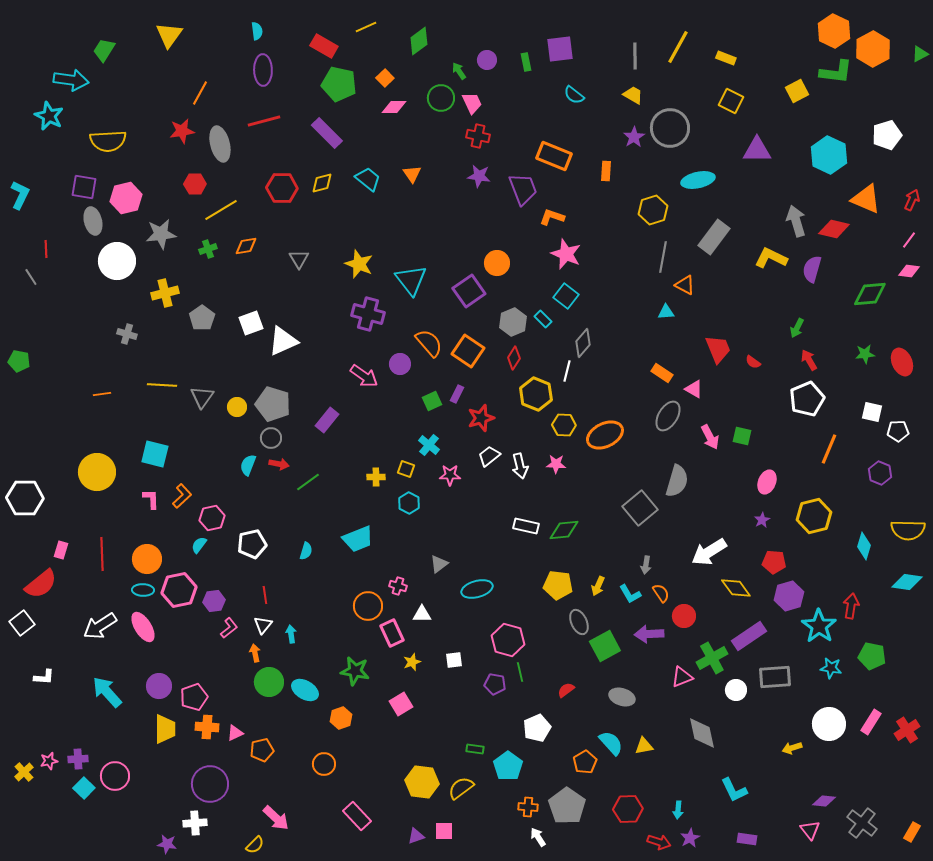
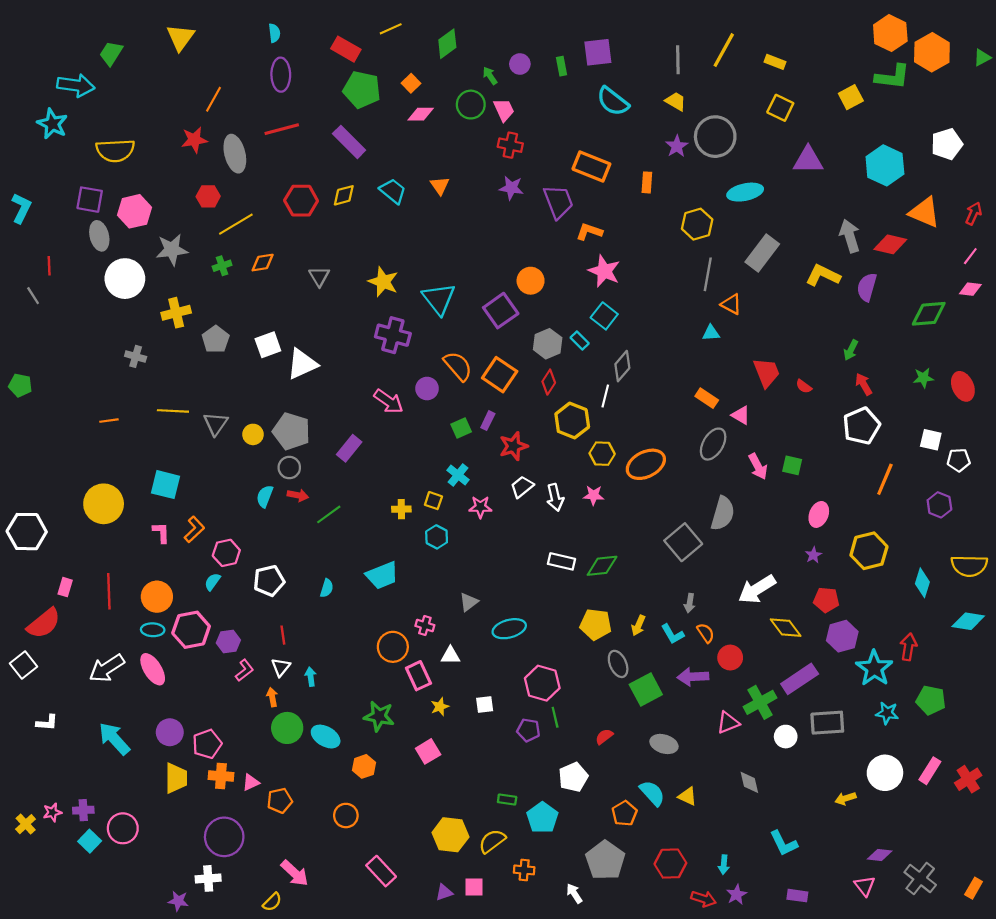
cyan semicircle: (574, 95) -> (613, 101), size x1.5
gray diamond: (702, 733) -> (749, 782), size x0.7
yellow triangle: (644, 746) -> (687, 796), turned 36
orange cross: (528, 807) -> (524, 870), moved

